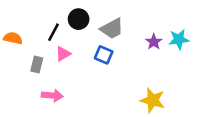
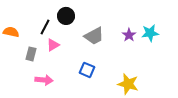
gray trapezoid: (112, 29) -> (94, 36), moved
blue square: (104, 55) -> (87, 70), moved

